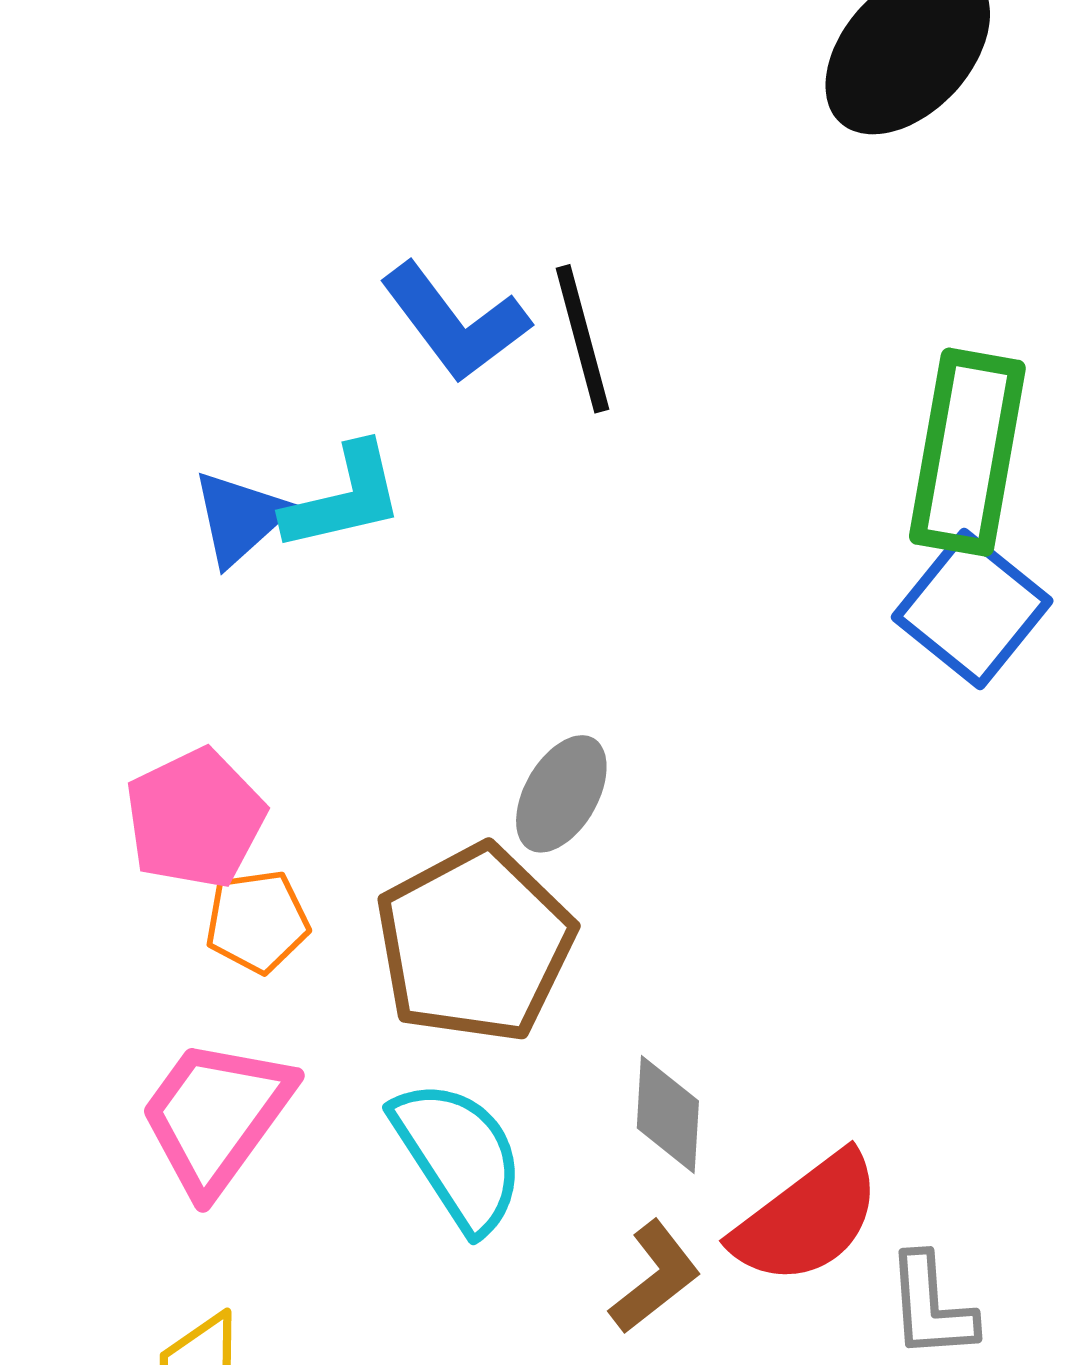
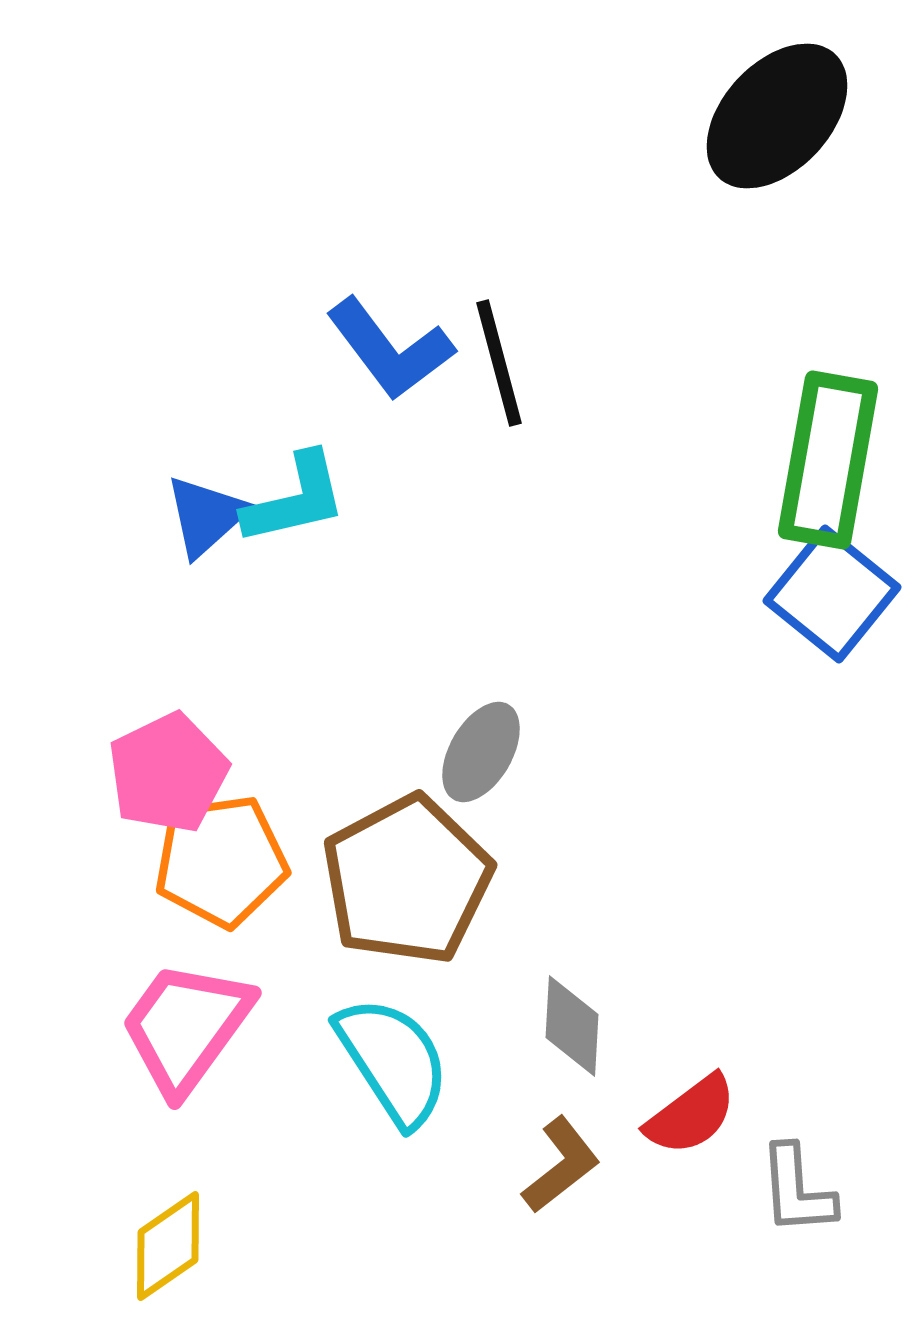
orange pentagon: (257, 921) -> (221, 861), size x1.5
red semicircle: (807, 1219) -> (691, 1115), size x0.7

